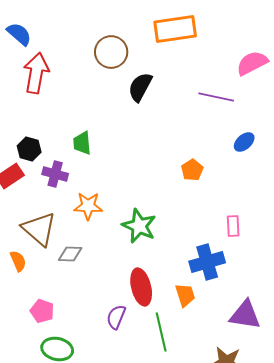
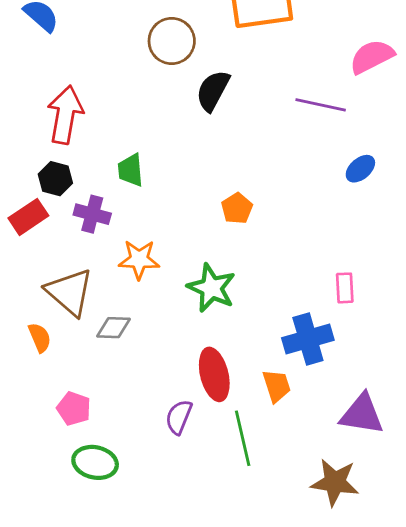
red arrow: (36, 73) -> (65, 115), moved
orange pentagon: (192, 170) -> (237, 208), moved

